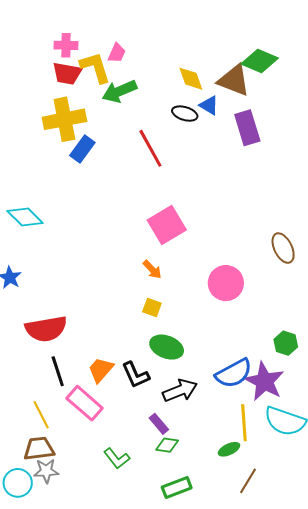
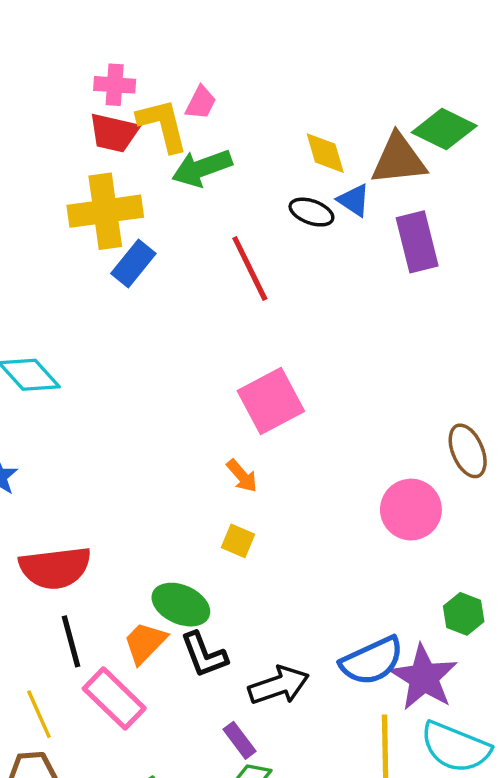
brown triangle: (234, 80) -> (399, 159), turned -30
pink circle: (226, 283) -> (411, 510), moved
green ellipse: (167, 347) -> (181, 605), moved

